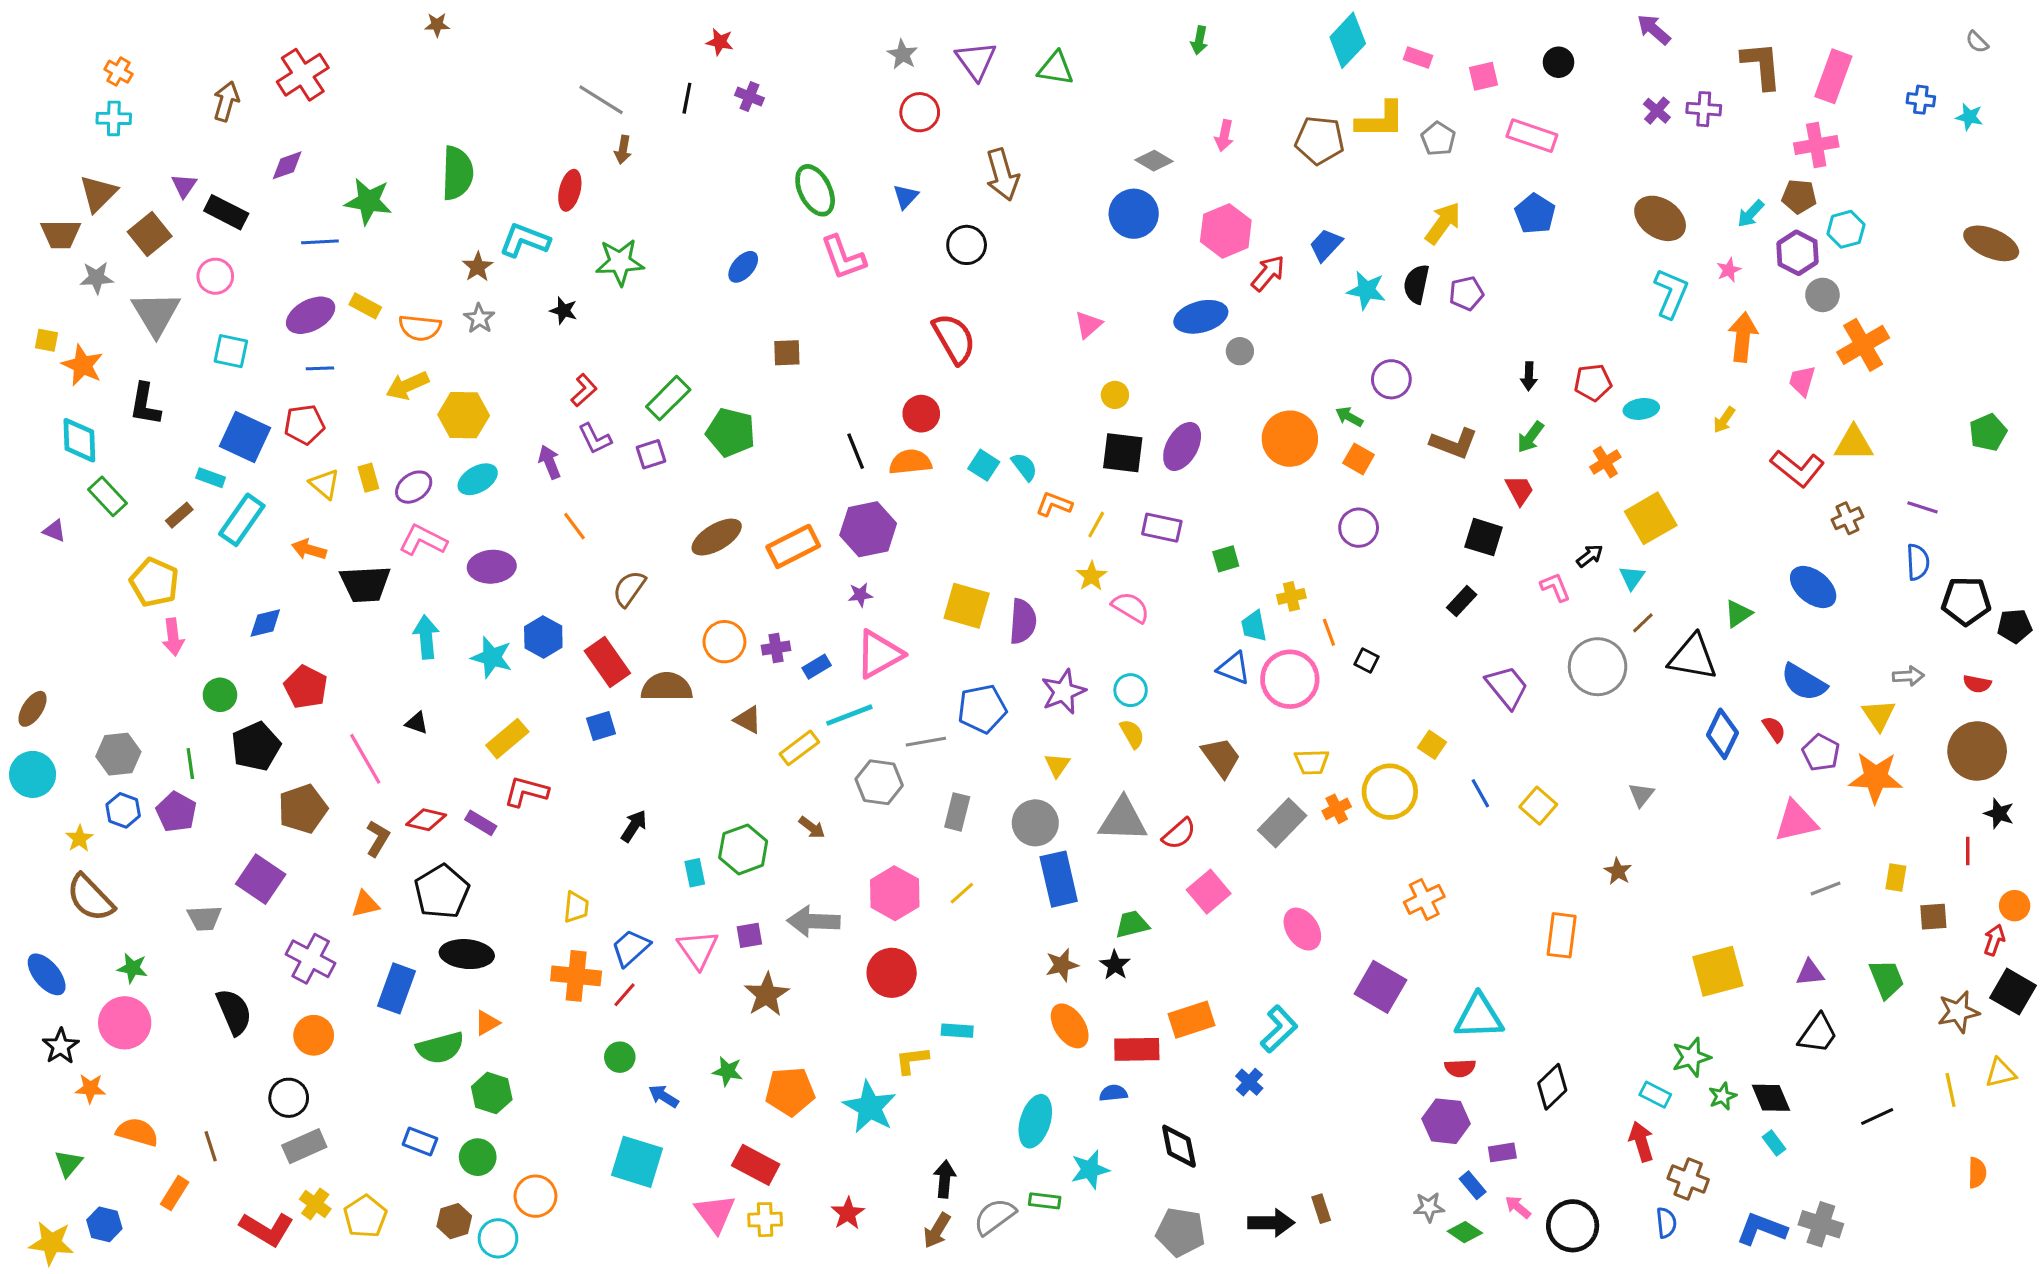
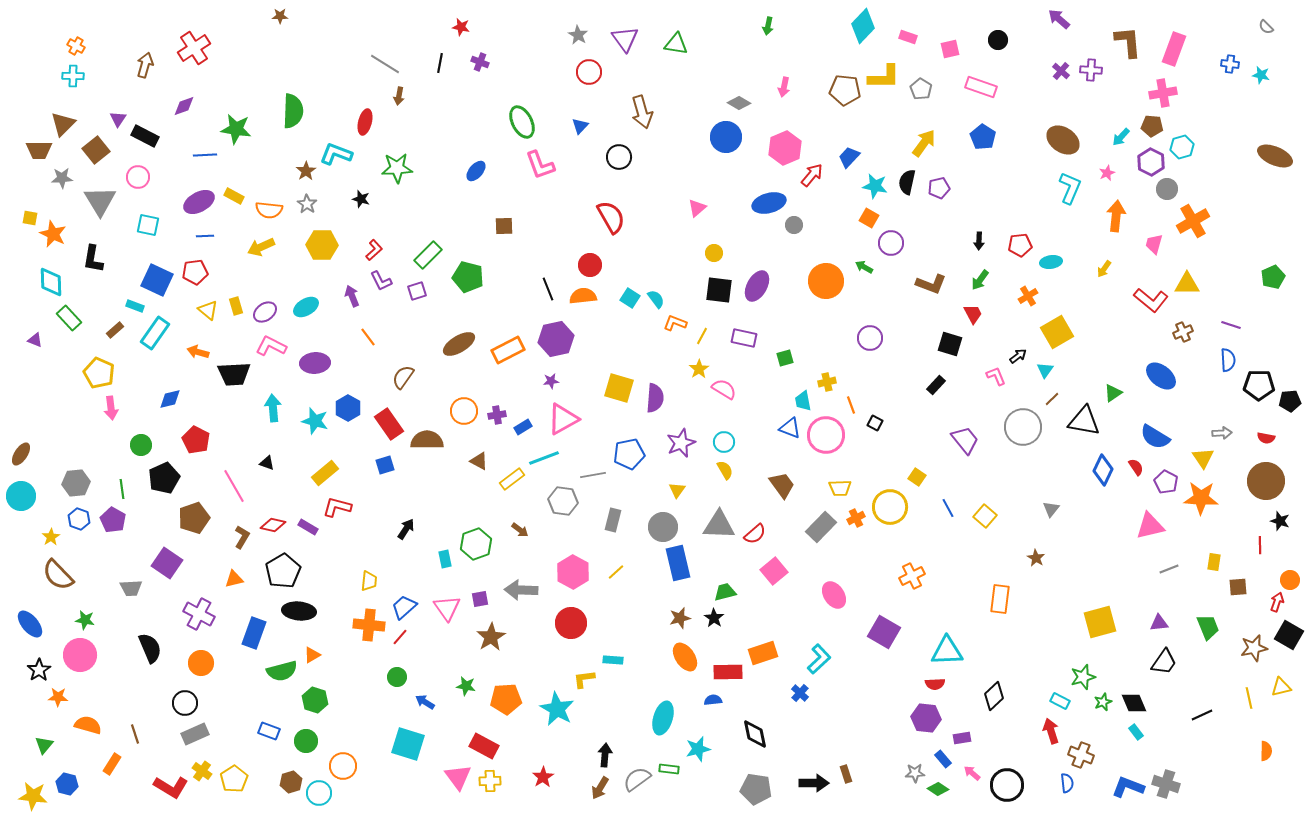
yellow hexagon: (464, 415) -> (322, 245), moved
orange square: (1359, 459) -> (869, 218), moved

